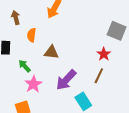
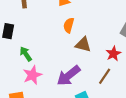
orange semicircle: (32, 35) -> (69, 25), moved
brown triangle: (51, 52) -> (83, 45), moved

